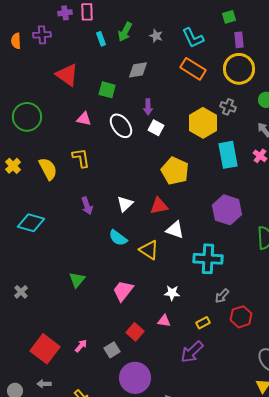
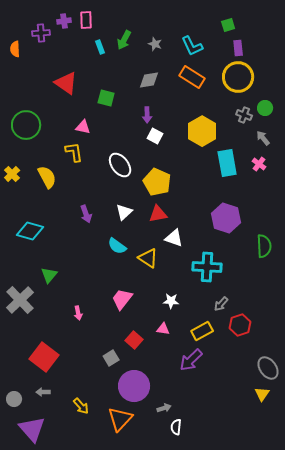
purple cross: (42, 35) -> (41, 33), moved
gray diamond: (138, 70) -> (149, 80), moved
gray cross: (228, 107) -> (244, 115), moved
white ellipse: (121, 126) -> (120, 165), moved
yellow L-shape: (81, 158) -> (74, 152), moved
yellow pentagon: (175, 171) -> (157, 182), moved
green triangle: (77, 280) -> (49, 275), moved
gray cross: (21, 292) -> (20, 300), size x2.0
yellow rectangle: (203, 323) -> (202, 331), size x1.5
pink arrow: (81, 346) -> (78, 313), moved, turned 128

